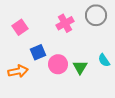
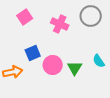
pink cross: (65, 23) -> (60, 24), turned -36
pink square: (20, 27) -> (25, 17), moved

